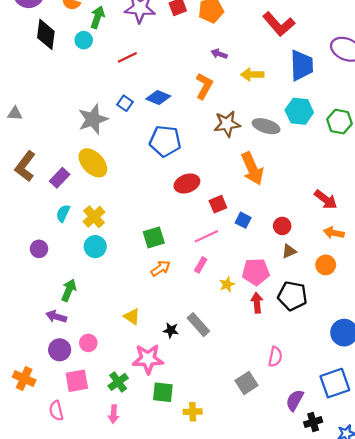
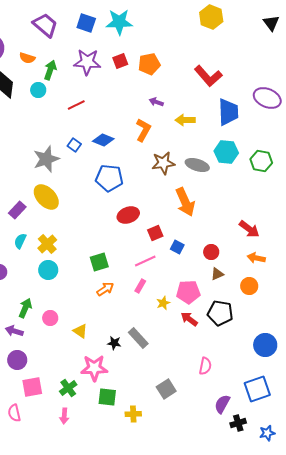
red arrow: (257, 303) -> (189, 319), turned -48
pink circle: (88, 343) -> (50, 318), moved
gray square: (247, 383) -> (166, 389), moved

